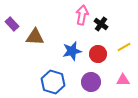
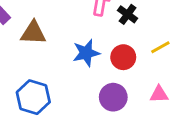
blue hexagon: (53, 82) -> (33, 97), moved

